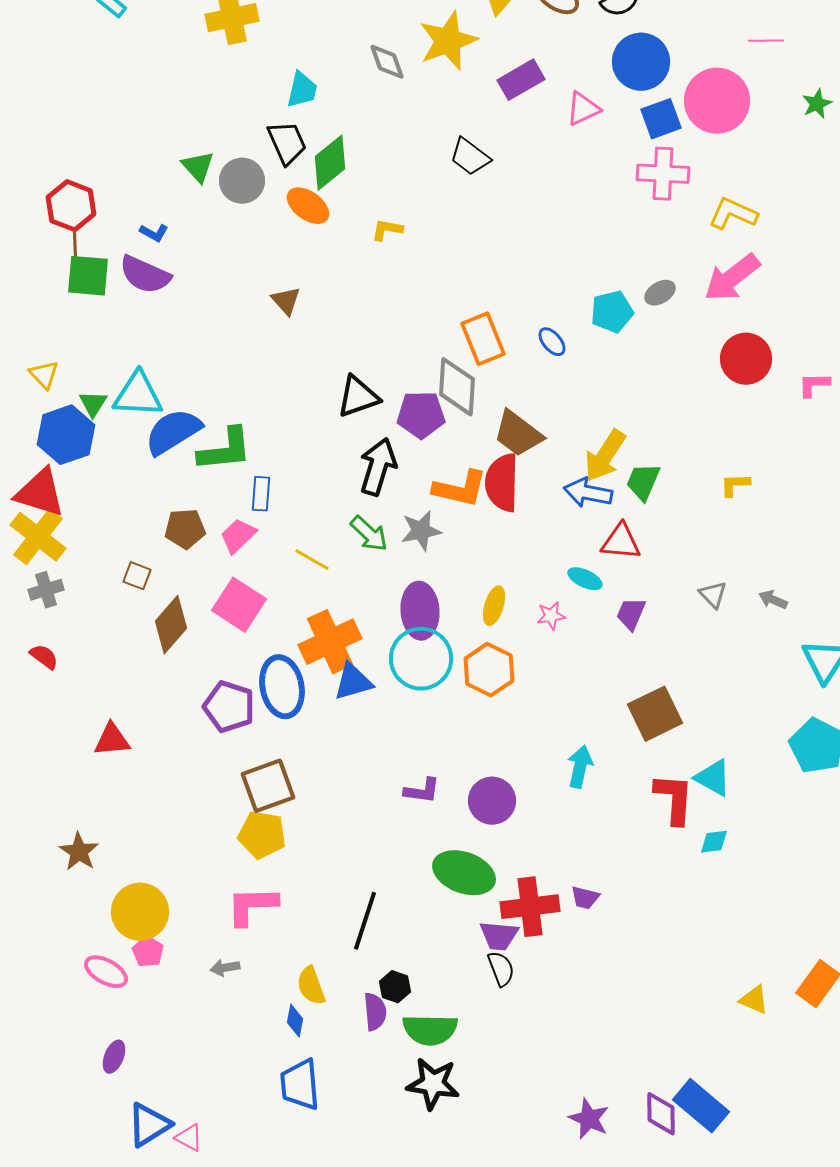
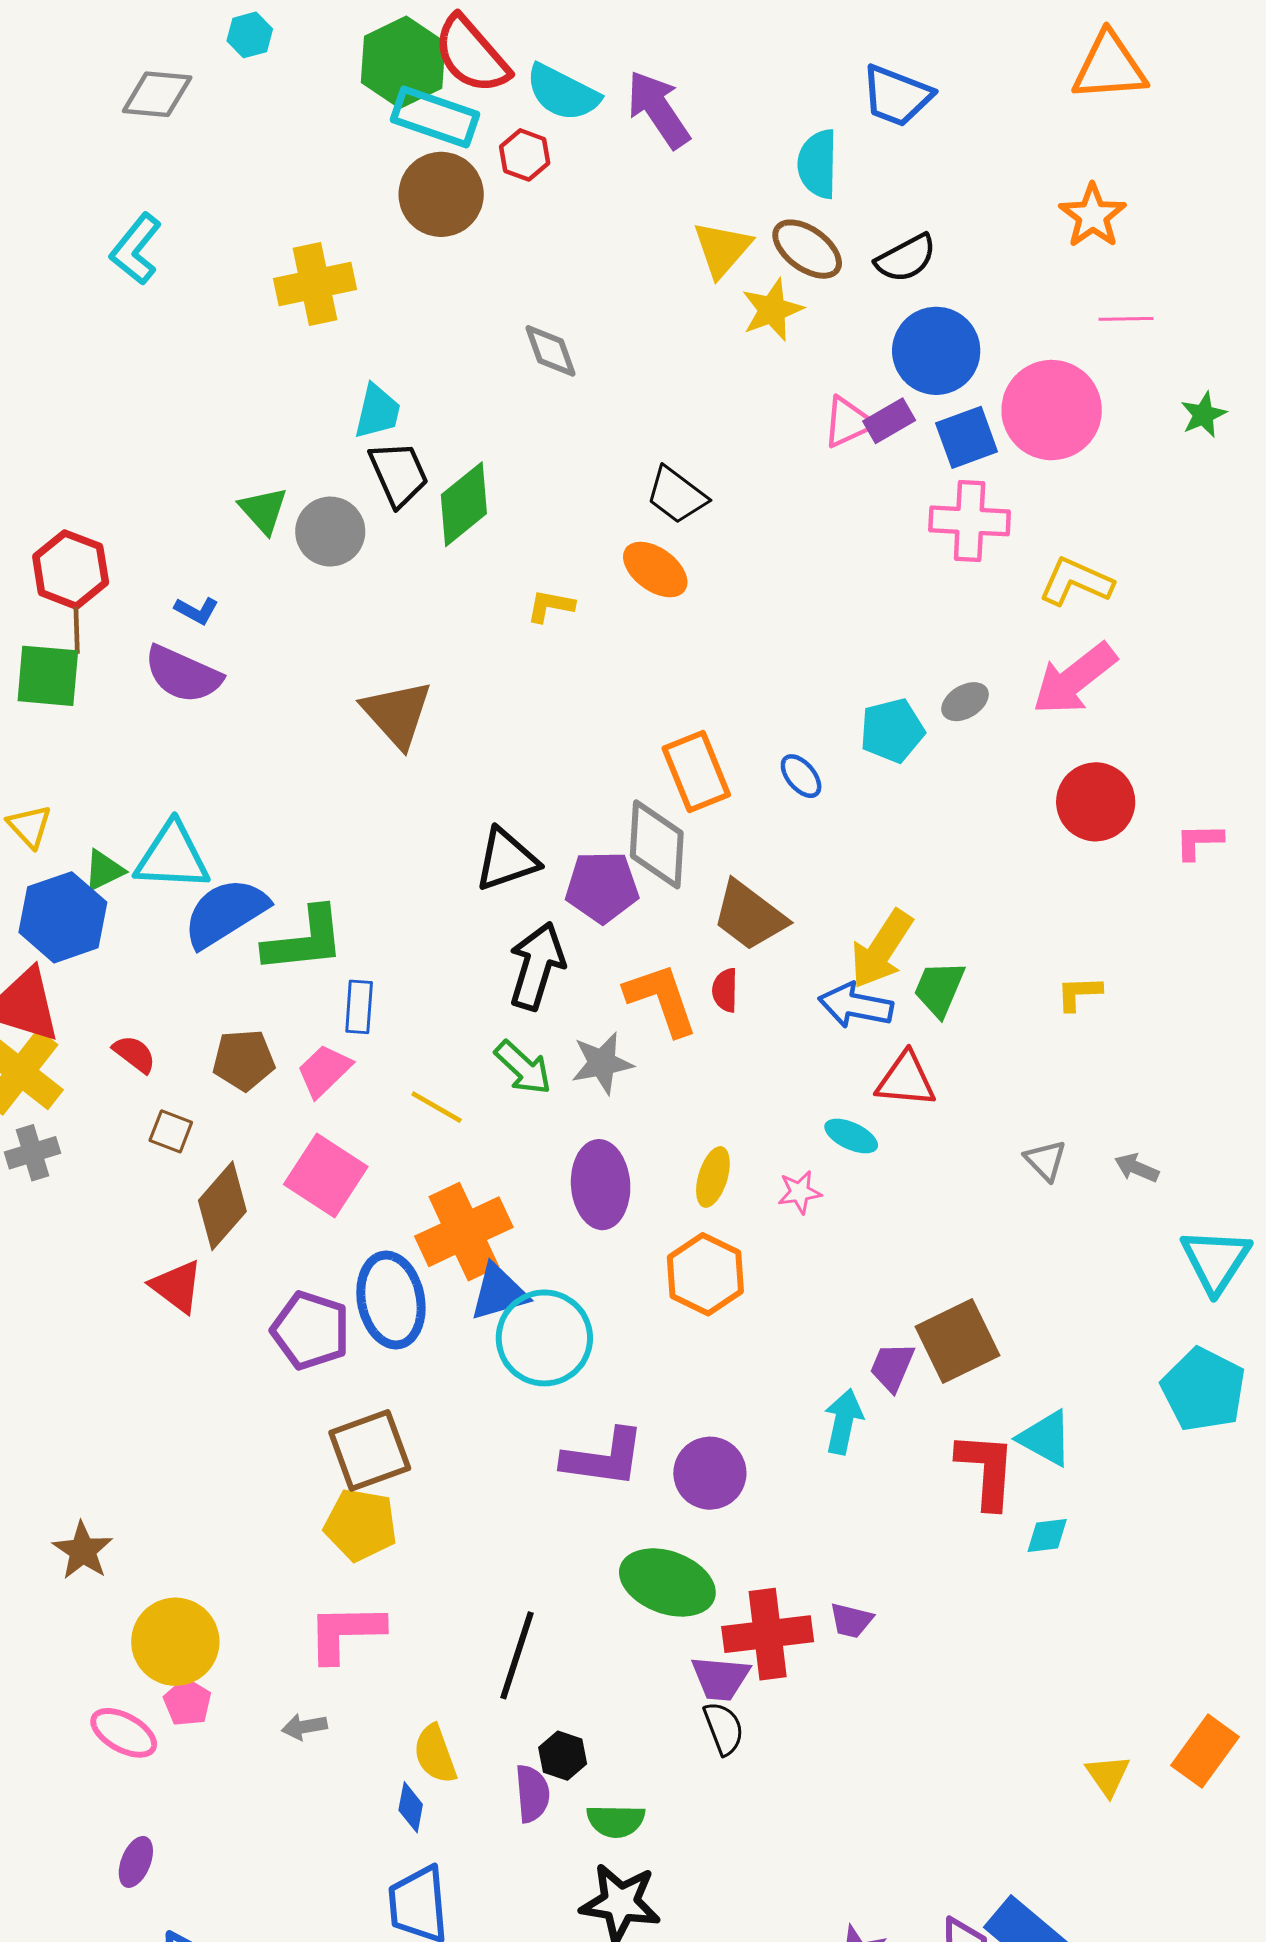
yellow star: (448, 41) -> (772, 310), moved, size x0.7
purple rectangle: (521, 80) -> (889, 421), moved, size x0.7
cyan trapezoid: (302, 90) -> (377, 412), moved
orange ellipse: (308, 206) -> (655, 570), moved
green square: (88, 276) -> (48, 676), moved
brown triangle: (286, 301) -> (397, 714), size x1.6
green triangle: (93, 404) -> (104, 870), turned 32
red semicircle: (502, 483) -> (725, 990), size x0.5
orange L-shape: (460, 489) -> (661, 999), turned -122
purple trapezoid: (631, 614) -> (892, 1367), moved
red semicircle: (44, 657) -> (134, 1054), moved
cyan circle: (421, 659) -> (544, 1338), moved
red triangle: (112, 740) -> (177, 1286), moved, turned 42
purple L-shape: (422, 791) -> (604, 1458), size x1.5
yellow triangle: (754, 1000) -> (1108, 1775), turned 32
green semicircle: (430, 1030) -> (616, 1821), size x0.7

